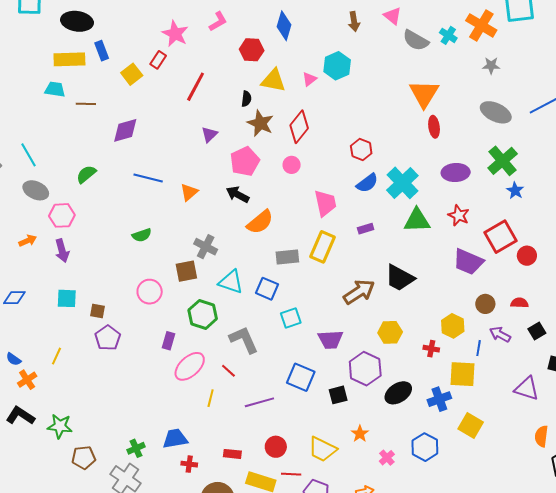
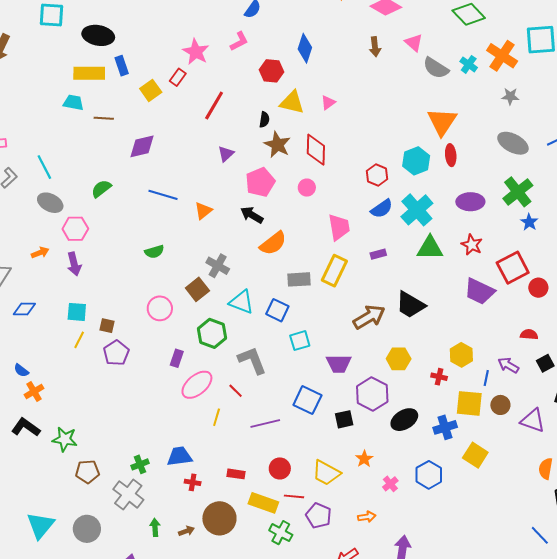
cyan hexagon: (337, 66) -> (416, 161), moved
red diamond: (299, 127) -> (316, 150), turned -40
brown square: (186, 271) -> (197, 289), turned -30
brown circle: (485, 304) -> (500, 405), moved
yellow line: (57, 356) -> (79, 340), moved

